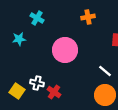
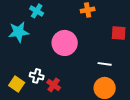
cyan star: (19, 39) -> (19, 32), size x1.5
white line: (105, 71) -> (105, 64), turned -32

